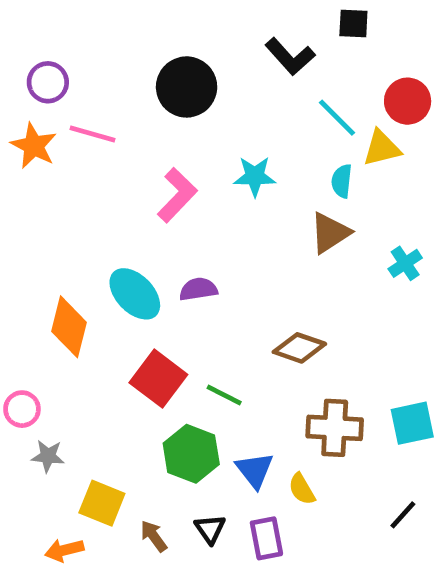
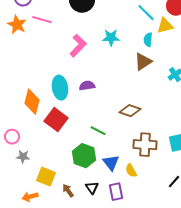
cyan ellipse: (135, 294) -> (60, 88), turned 35
red square: (158, 379) -> (56, 120), moved

